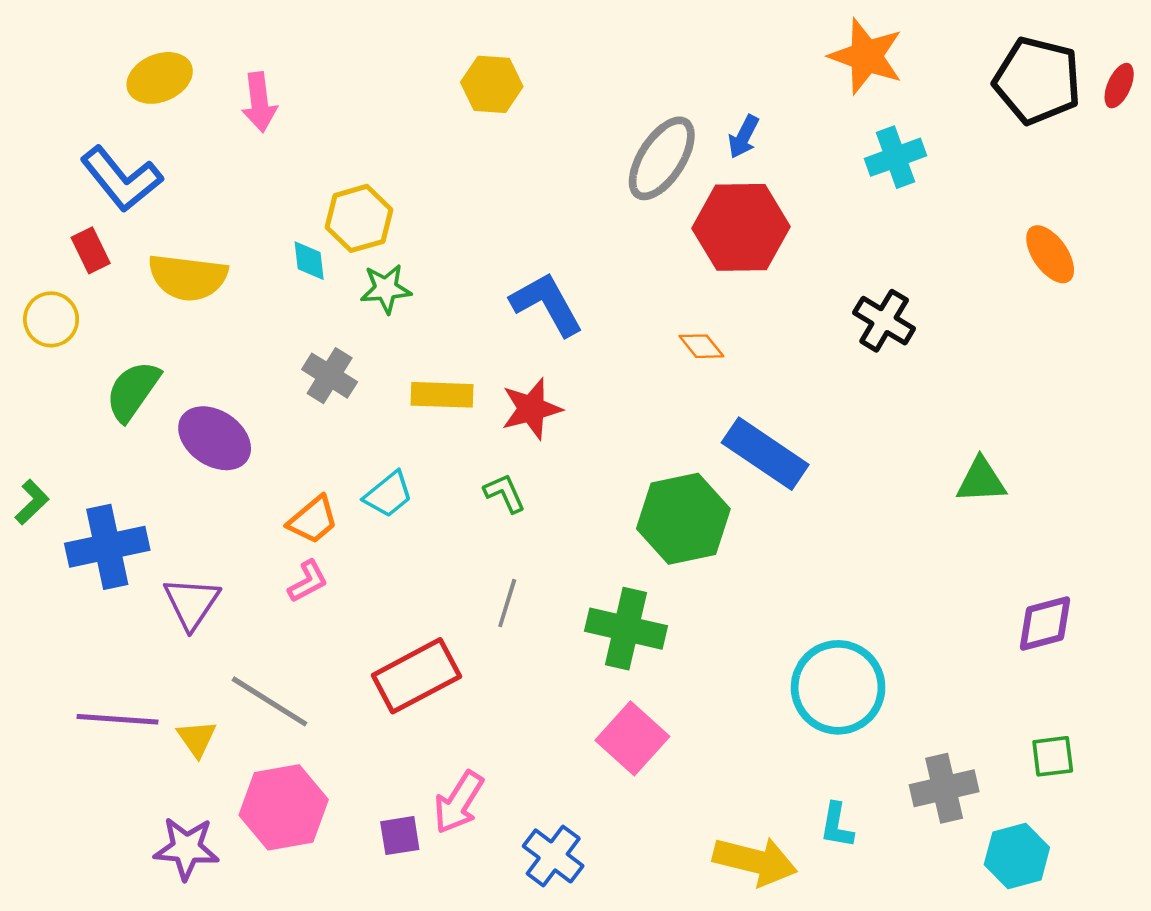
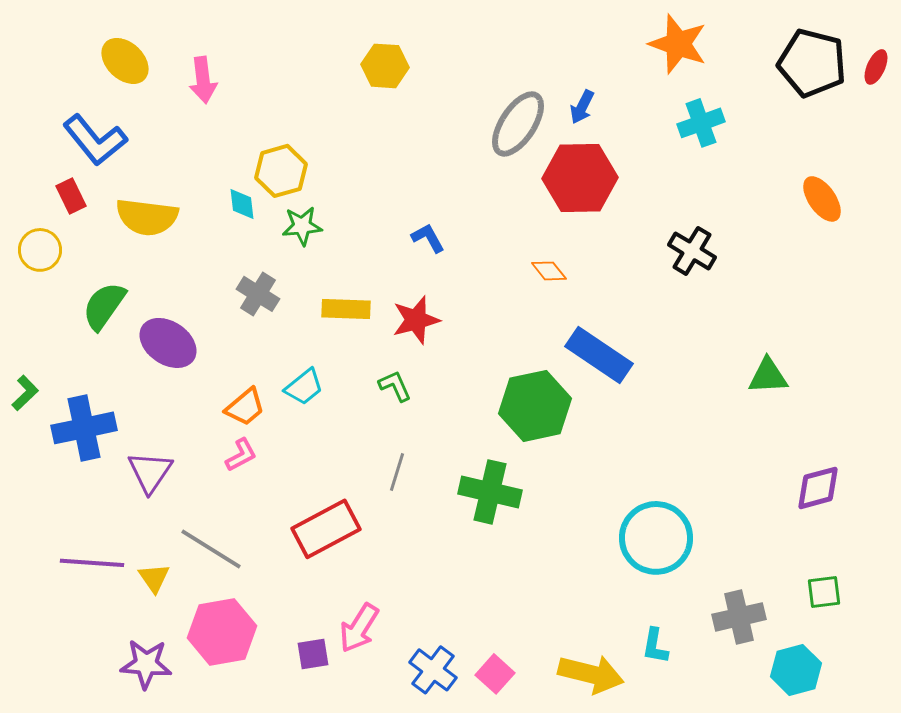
yellow ellipse: (160, 78) -> (125, 61), turned 66
blue L-shape: (547, 304) -> (428, 238), size x0.6
pink square: (632, 738) -> (495, 674), moved, size x0.7

